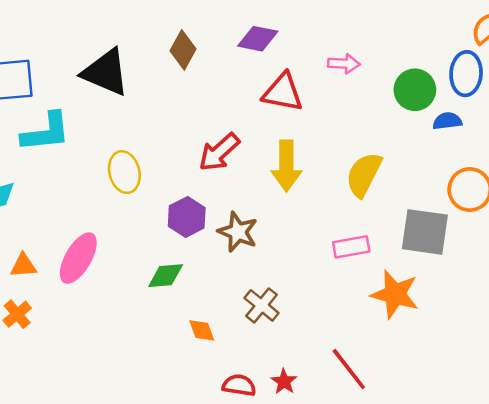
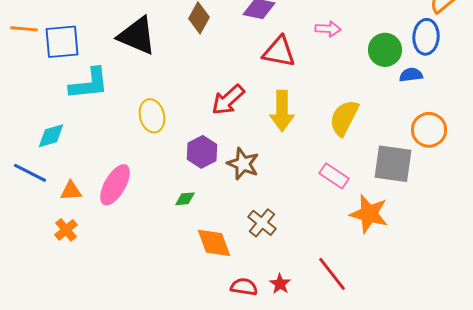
pink rectangle: (351, 247) -> (334, 176), turned 44
green diamond: (166, 276) -> (185, 199), size x0.7
orange diamond: (202, 330) -> (214, 243), size x1.6

